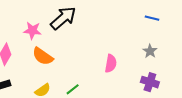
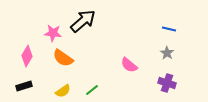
blue line: (152, 18) -> (169, 29), moved
pink semicircle: (111, 64) -> (129, 65), turned 120

